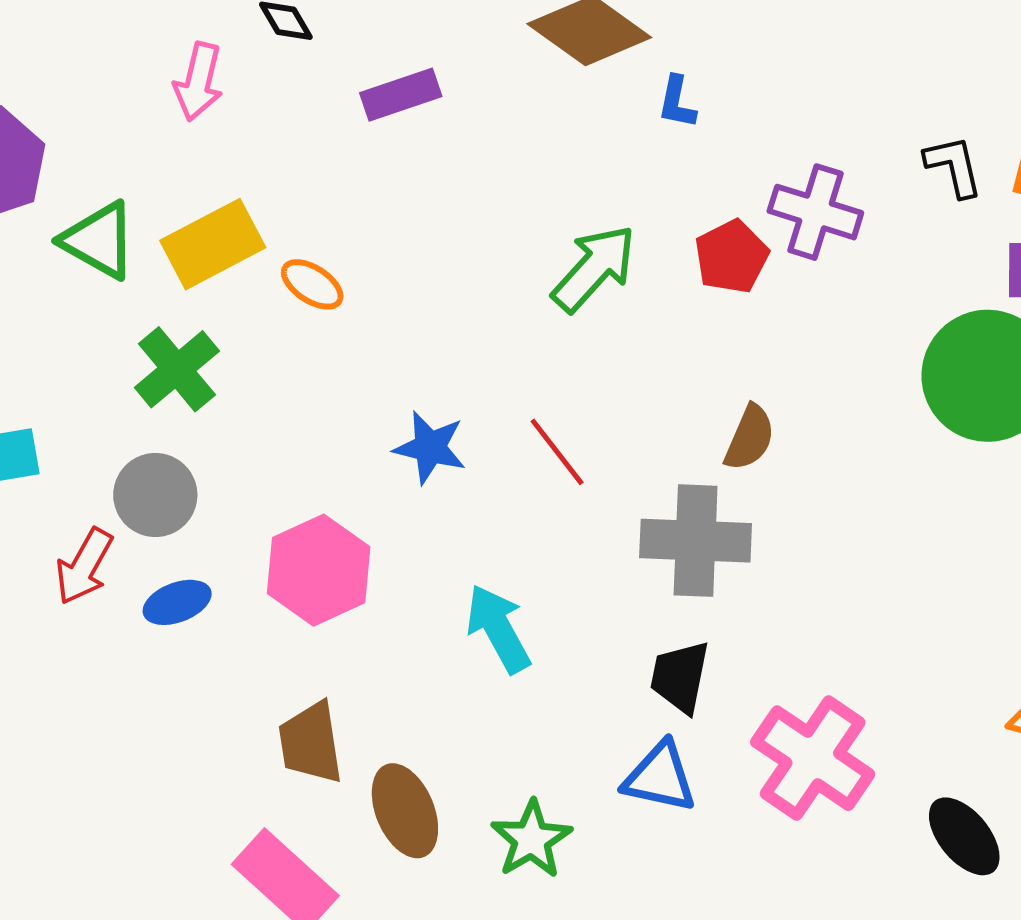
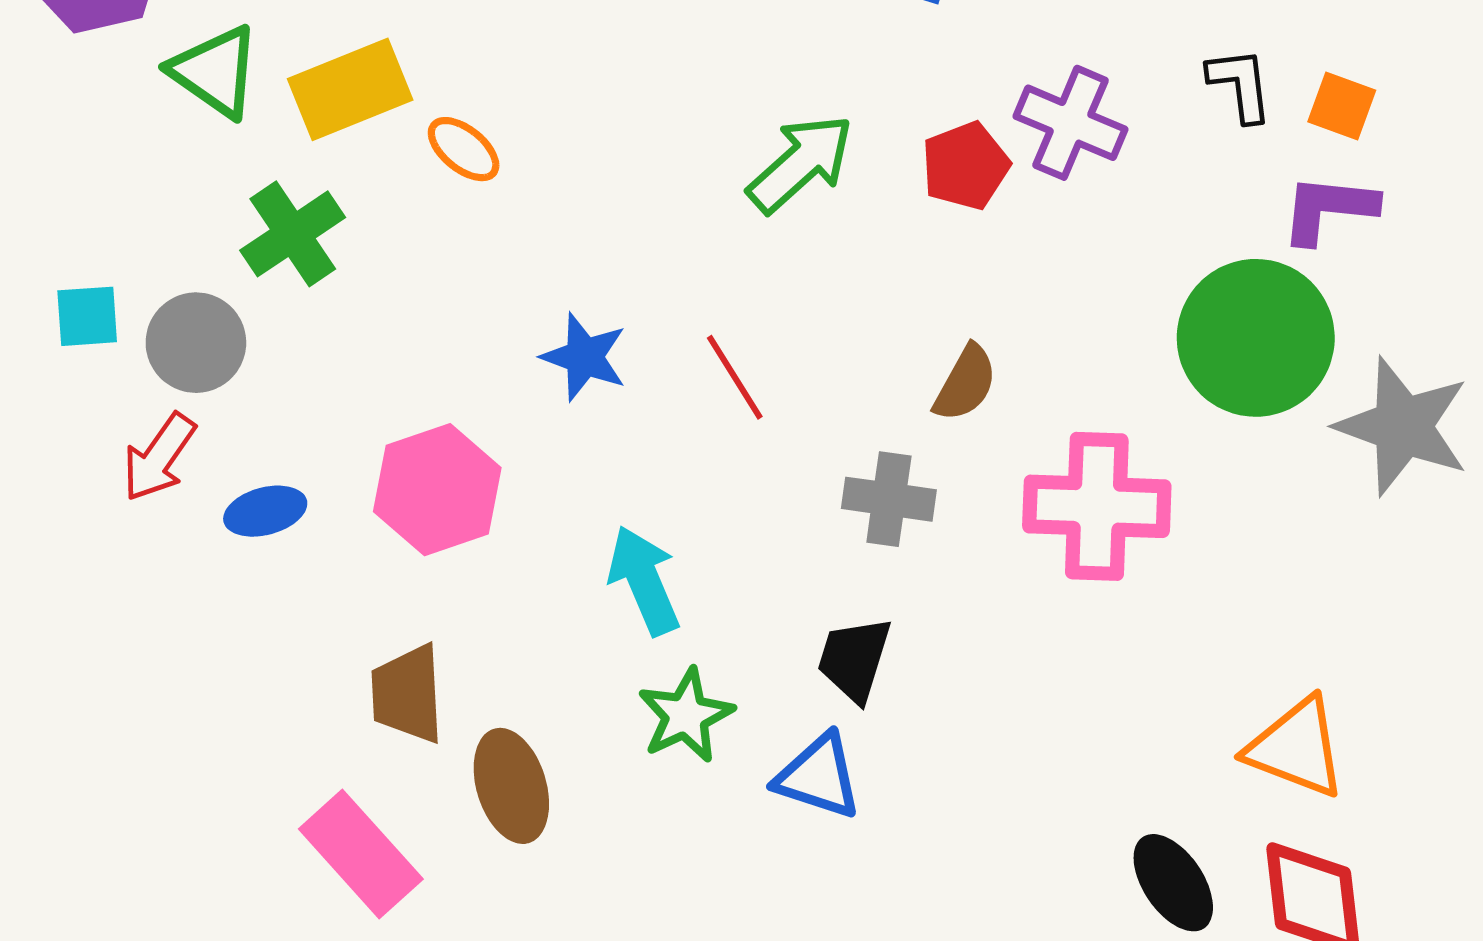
gray circle: (155, 495) -> (196, 343), moved
gray cross: (696, 541) -> (889, 499), size x0.7
pink cross: (813, 758) -> (1097, 506), moved, turned -38
green star: (531, 839) -> (686, 715), moved

